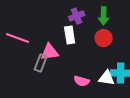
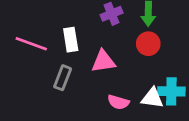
white rectangle: (70, 35) -> (71, 40), moved
pink triangle: (50, 52) -> (103, 61), moved

